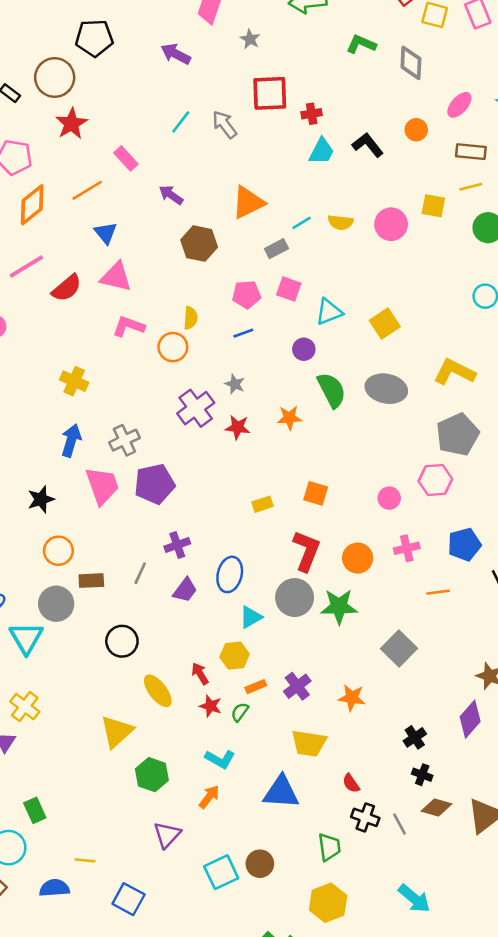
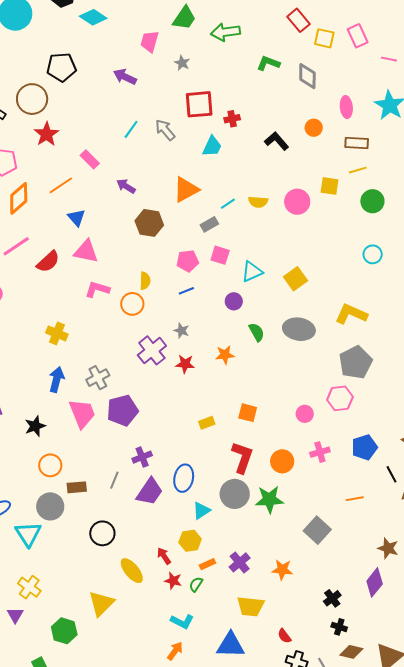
pink ellipse: (459, 105) -> (346, 107), turned -45
cyan trapezoid: (322, 151) -> (212, 146), moved
green semicircle: (332, 390) -> (257, 332), size x0.7
purple trapezoid: (185, 590) -> (150, 492), size x1.4
orange line: (438, 592) -> (355, 499), moved
green hexagon: (152, 775) -> (64, 631), moved

